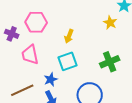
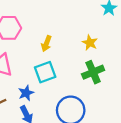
yellow star: (110, 23) -> (90, 43), moved

